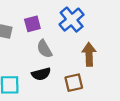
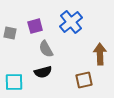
brown arrow: (89, 54) -> (100, 54), moved
brown square: (74, 83) -> (84, 80), moved

